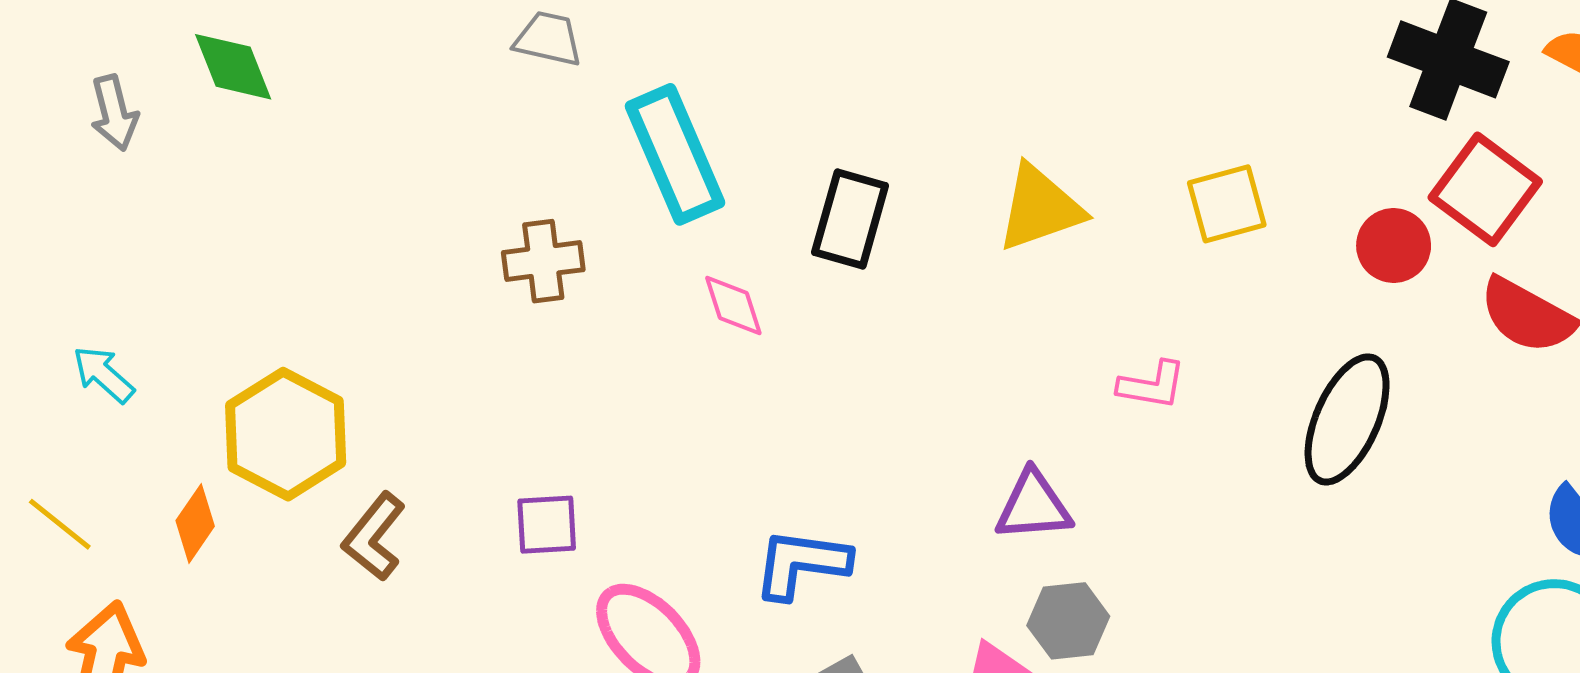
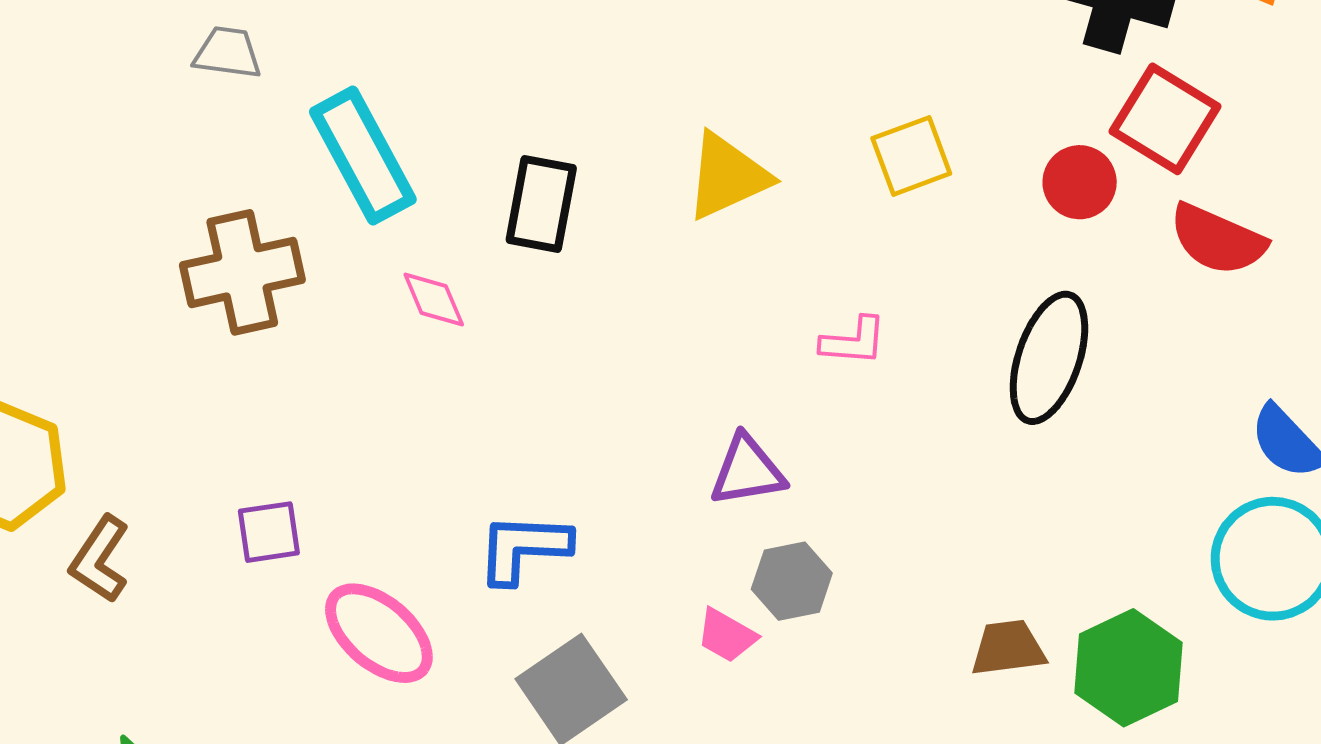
brown cross: (543, 261) -> (242, 272), size x1.5

